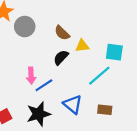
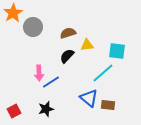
brown semicircle: (62, 33) -> (68, 33), turned 119
blue triangle: (73, 104) -> (89, 98), moved
black star: (39, 114) -> (46, 109), size x0.7

